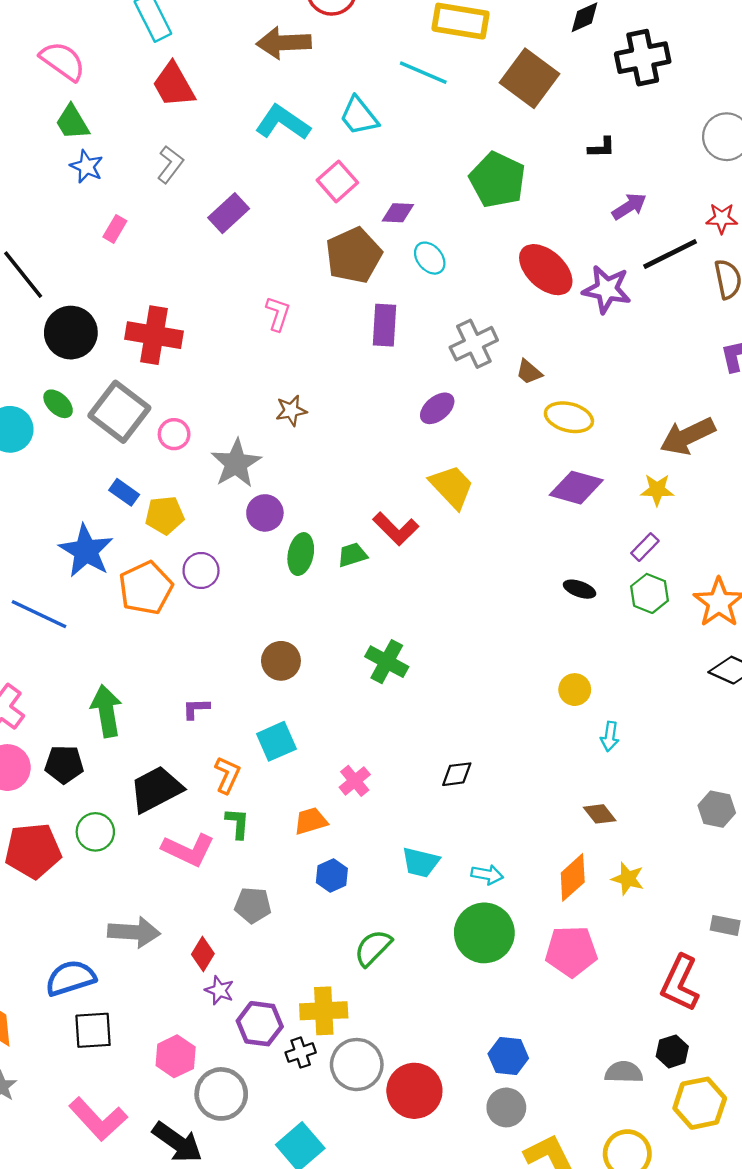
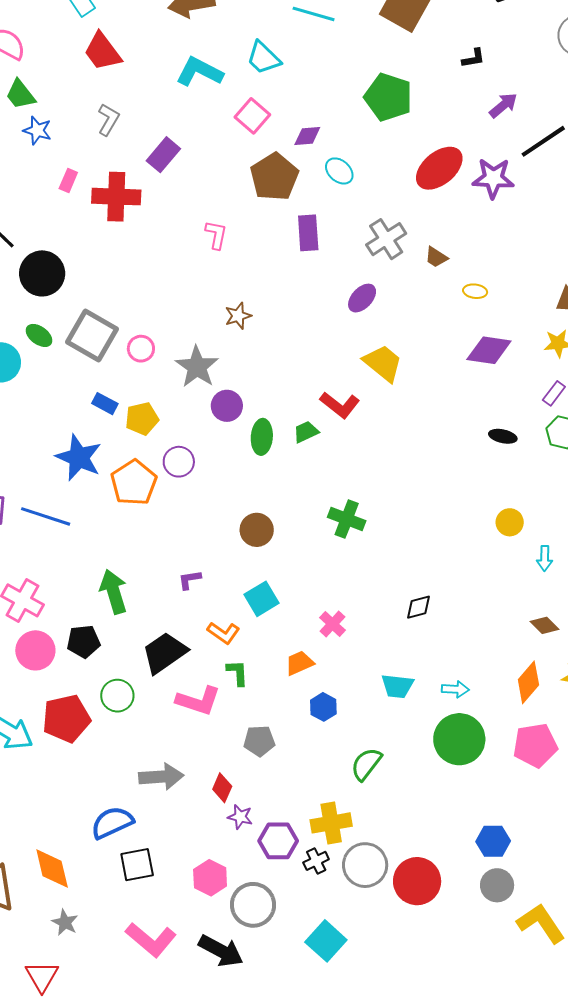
red ellipse: (546, 270) -> (439, 168), turned -75
red cross: (154, 335) -> (116, 197), moved
yellow ellipse: (569, 417) -> (475, 291), size x0.6
orange L-shape: (227, 775) -> (223, 633), turned 108

